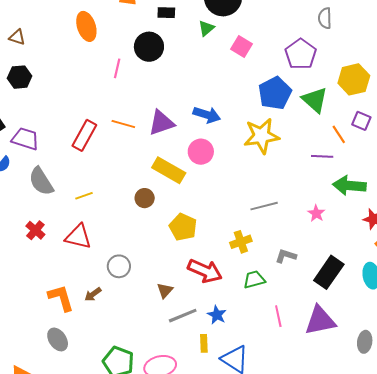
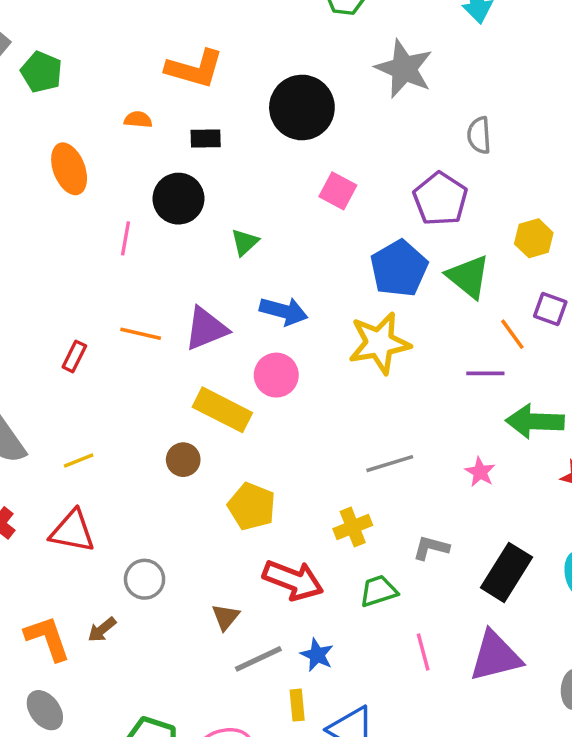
green triangle: (206, 28) -> (245, 242), moved
yellow hexagon: (354, 79) -> (534, 238), size x0.7
red rectangle: (84, 135) -> (74, 356), size x0.6

